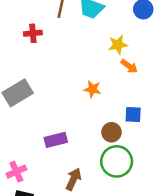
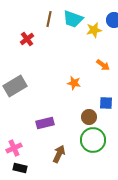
red cross: (33, 33) -> (27, 39), turned -32
yellow star: (118, 45) -> (94, 30), moved

